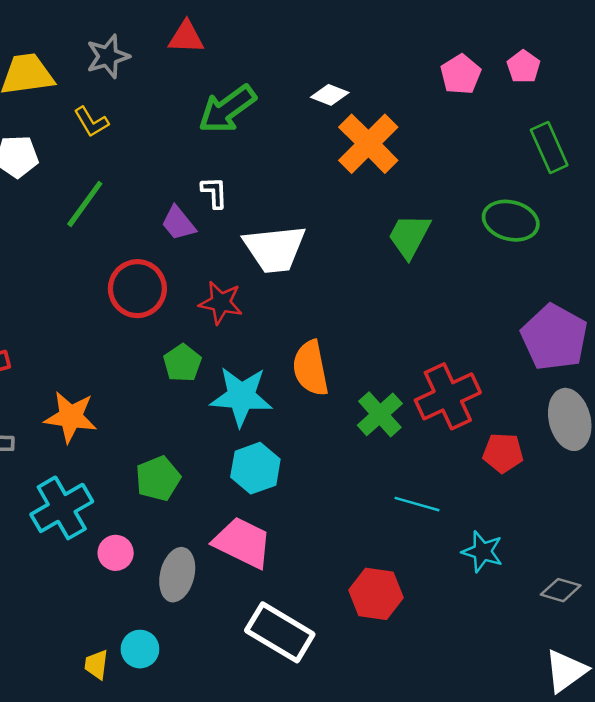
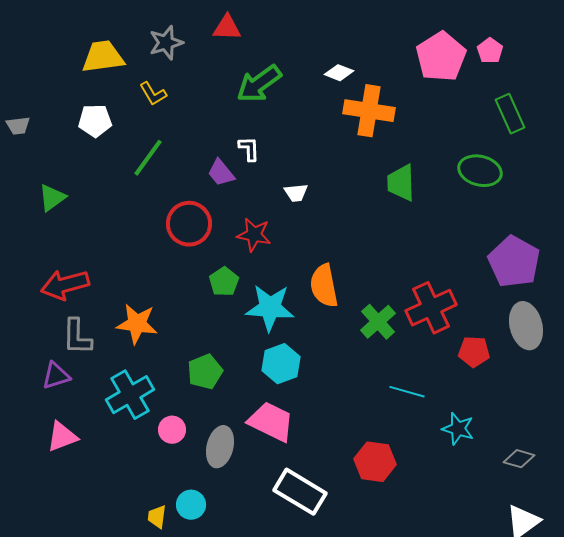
pink pentagon: (461, 74) -> (441, 57), size x1.6
orange cross: (368, 144) -> (369, 111), turned -36
green trapezoid: (409, 236) -> (401, 183), turned -30
white trapezoid: (275, 249) -> (296, 193), size x0.5

